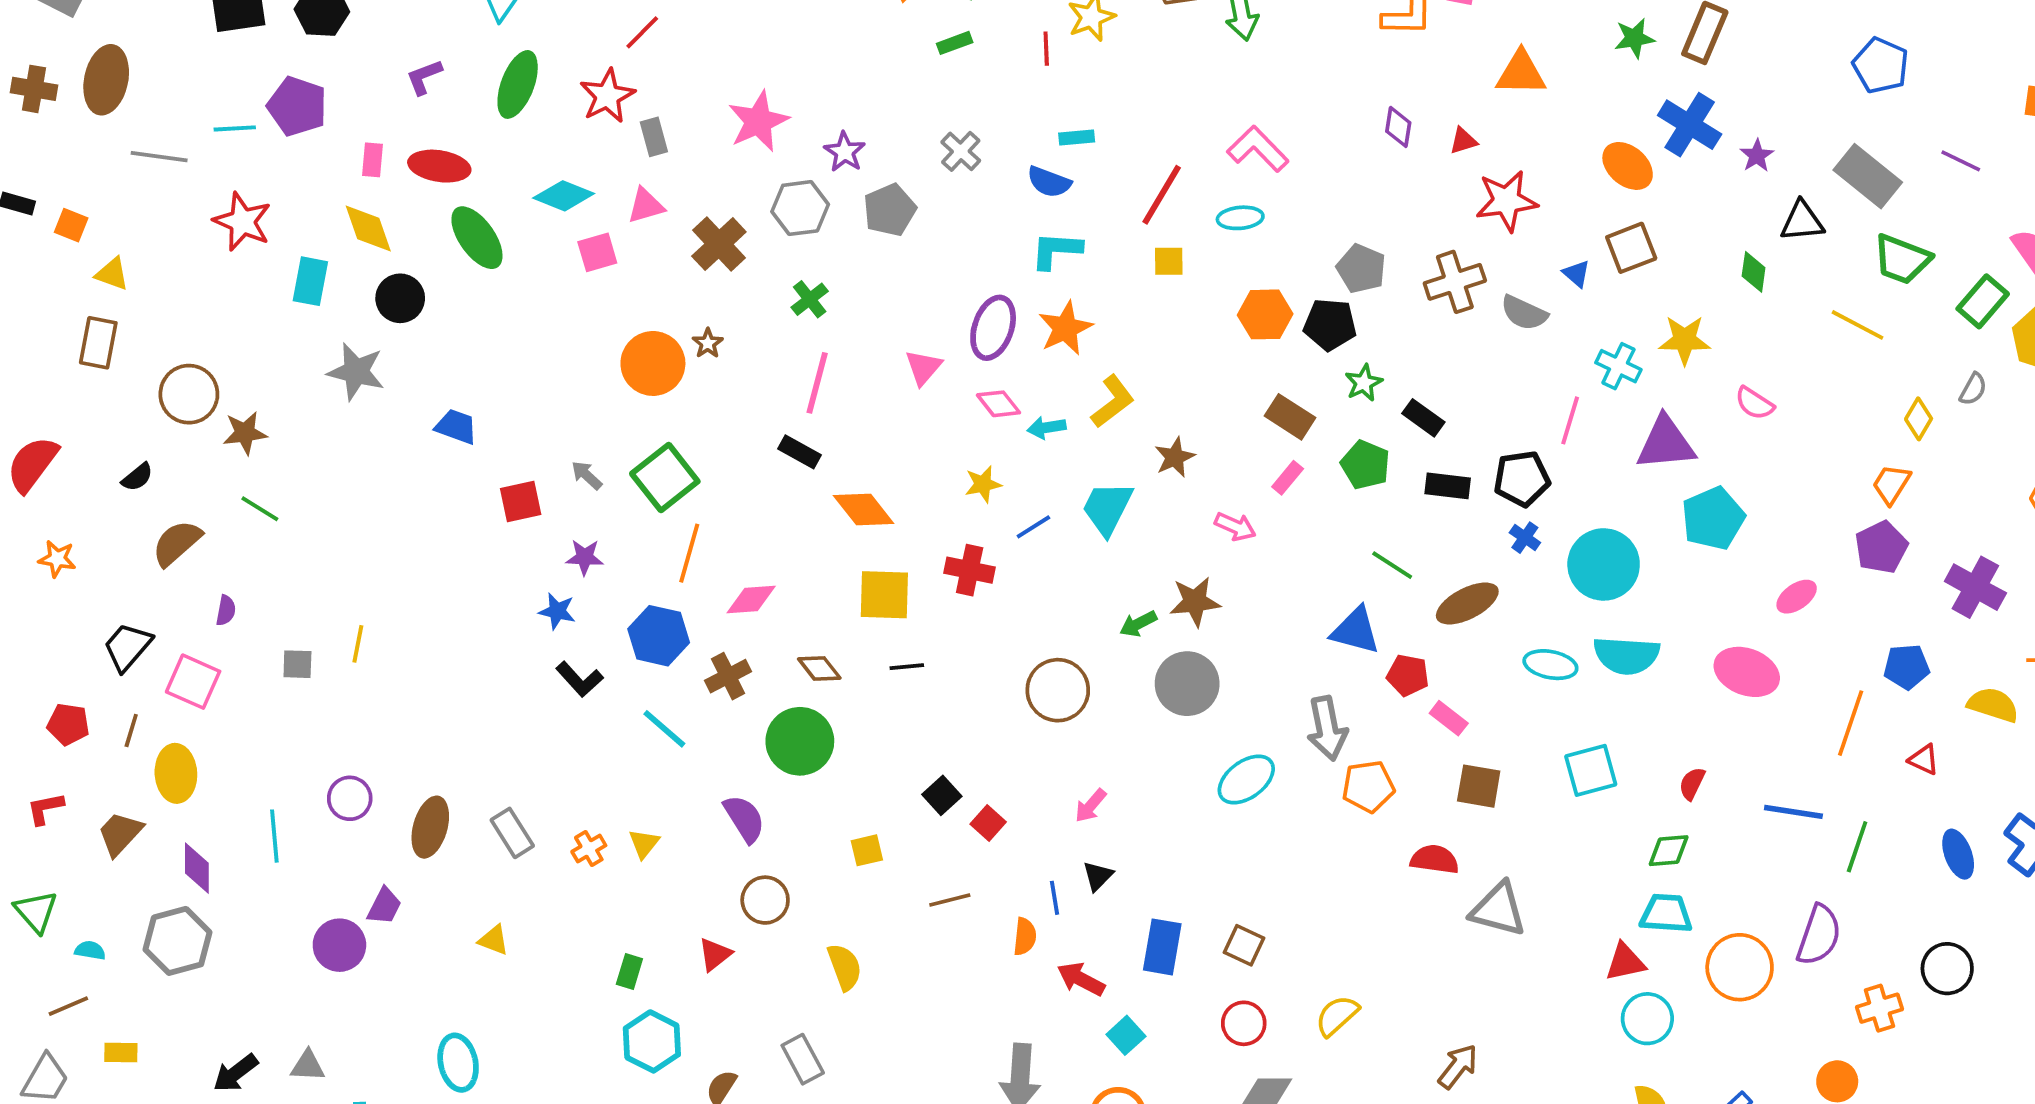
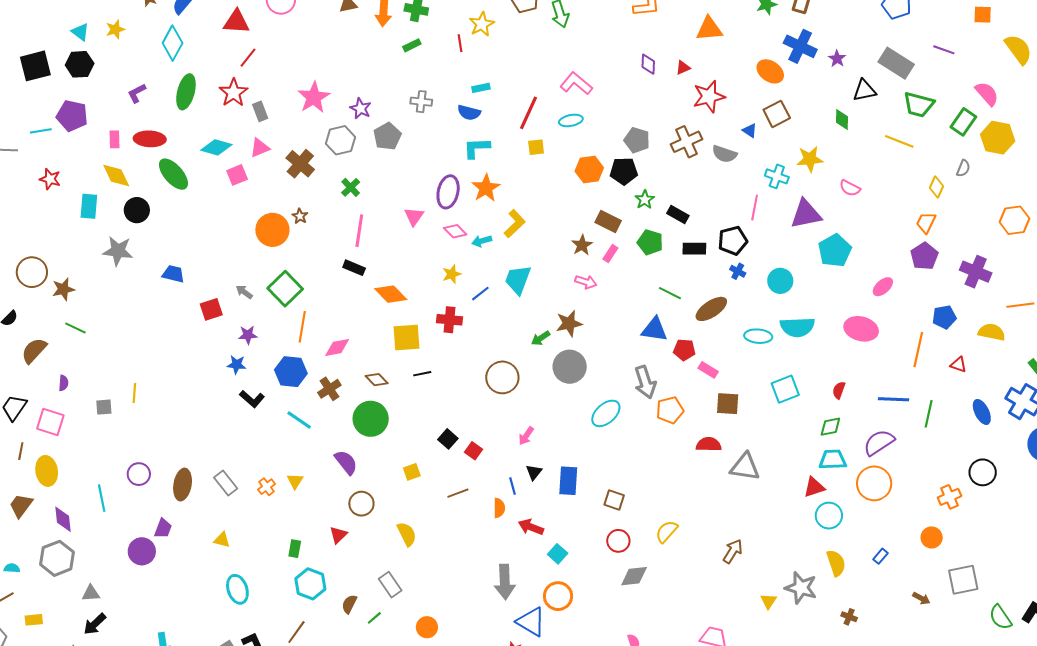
gray cross: (961, 151) -> (421, 102), turned -30
red star: (242, 222) -> (50, 179), size x0.7
brown star: (1175, 457) -> (582, 245), moved
cyan circle: (1604, 564) -> (780, 281), size x0.7
purple semicircle: (1819, 935) -> (879, 442), moved, turned -136
blue rectangle: (1162, 947) -> (568, 481), moved
cyan ellipse: (458, 1063) -> (237, 589), moved
gray triangle: (308, 1066) -> (91, 593), moved

